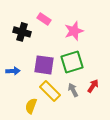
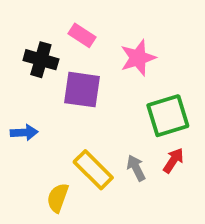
green square: (72, 62) -> (168, 116), moved
purple square: (44, 65) -> (82, 90), moved

